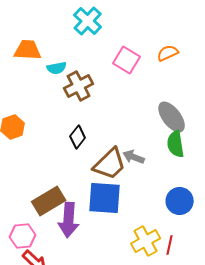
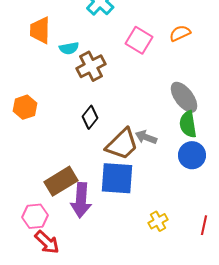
orange trapezoid: (28, 50) -> (40, 30), turned -92
blue circle: (180, 201) -> (192, 155), moved
yellow cross: (146, 241) -> (158, 221), size x0.7
red line: (170, 245) -> (204, 225), moved

